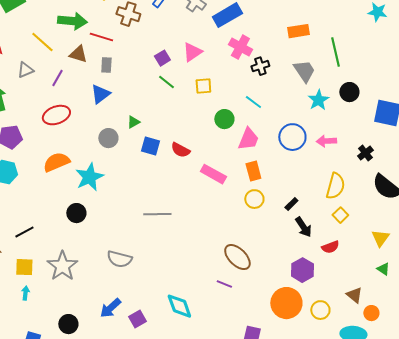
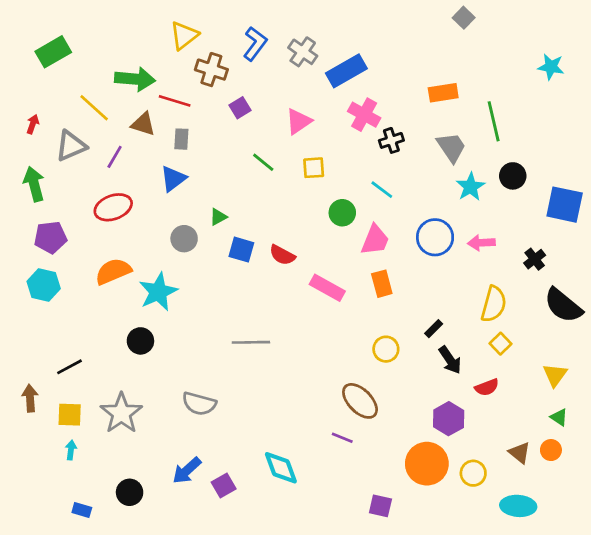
purple square: (162, 58) -> (240, 108), moved
gray triangle: (25, 70) -> (71, 146), size x1.4
yellow circle: (254, 199) -> (386, 349), moved
orange circle: (371, 313) -> (551, 450), moved

